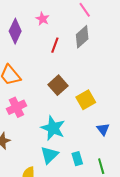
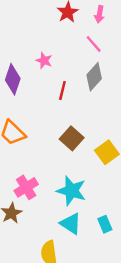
pink cross: (16, 107) -> (26, 187), moved
cyan triangle: (49, 155) -> (71, 224), turned -36

